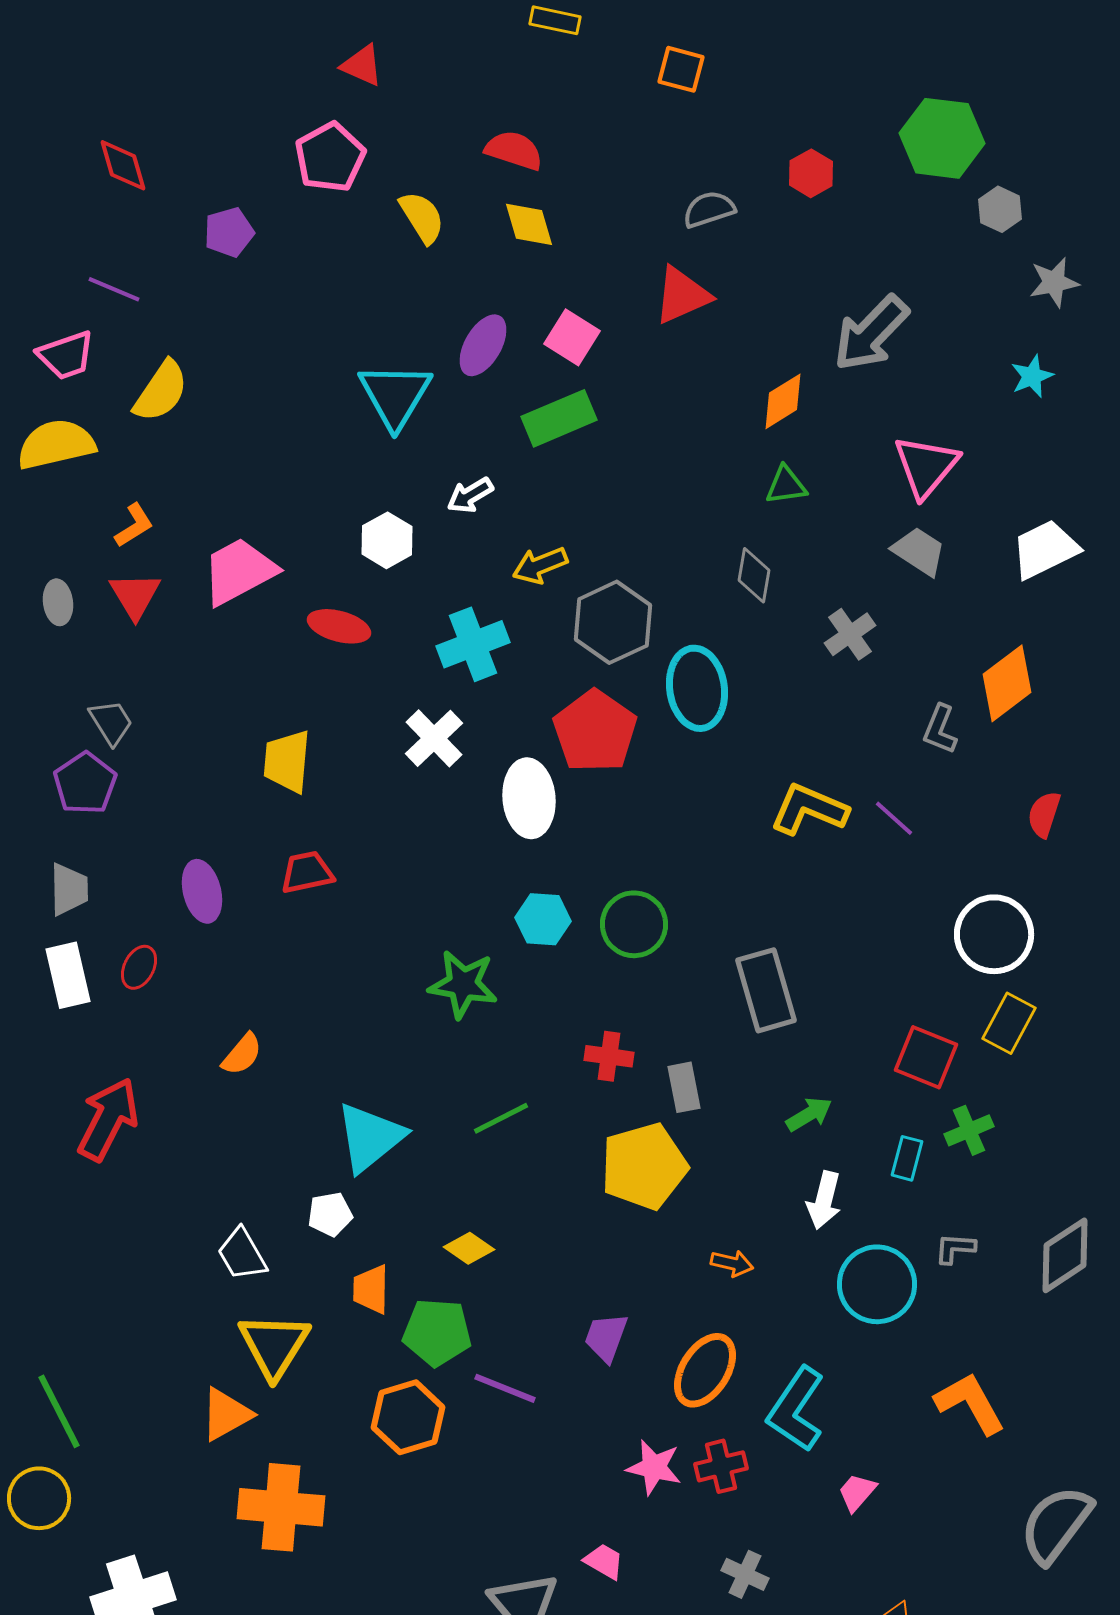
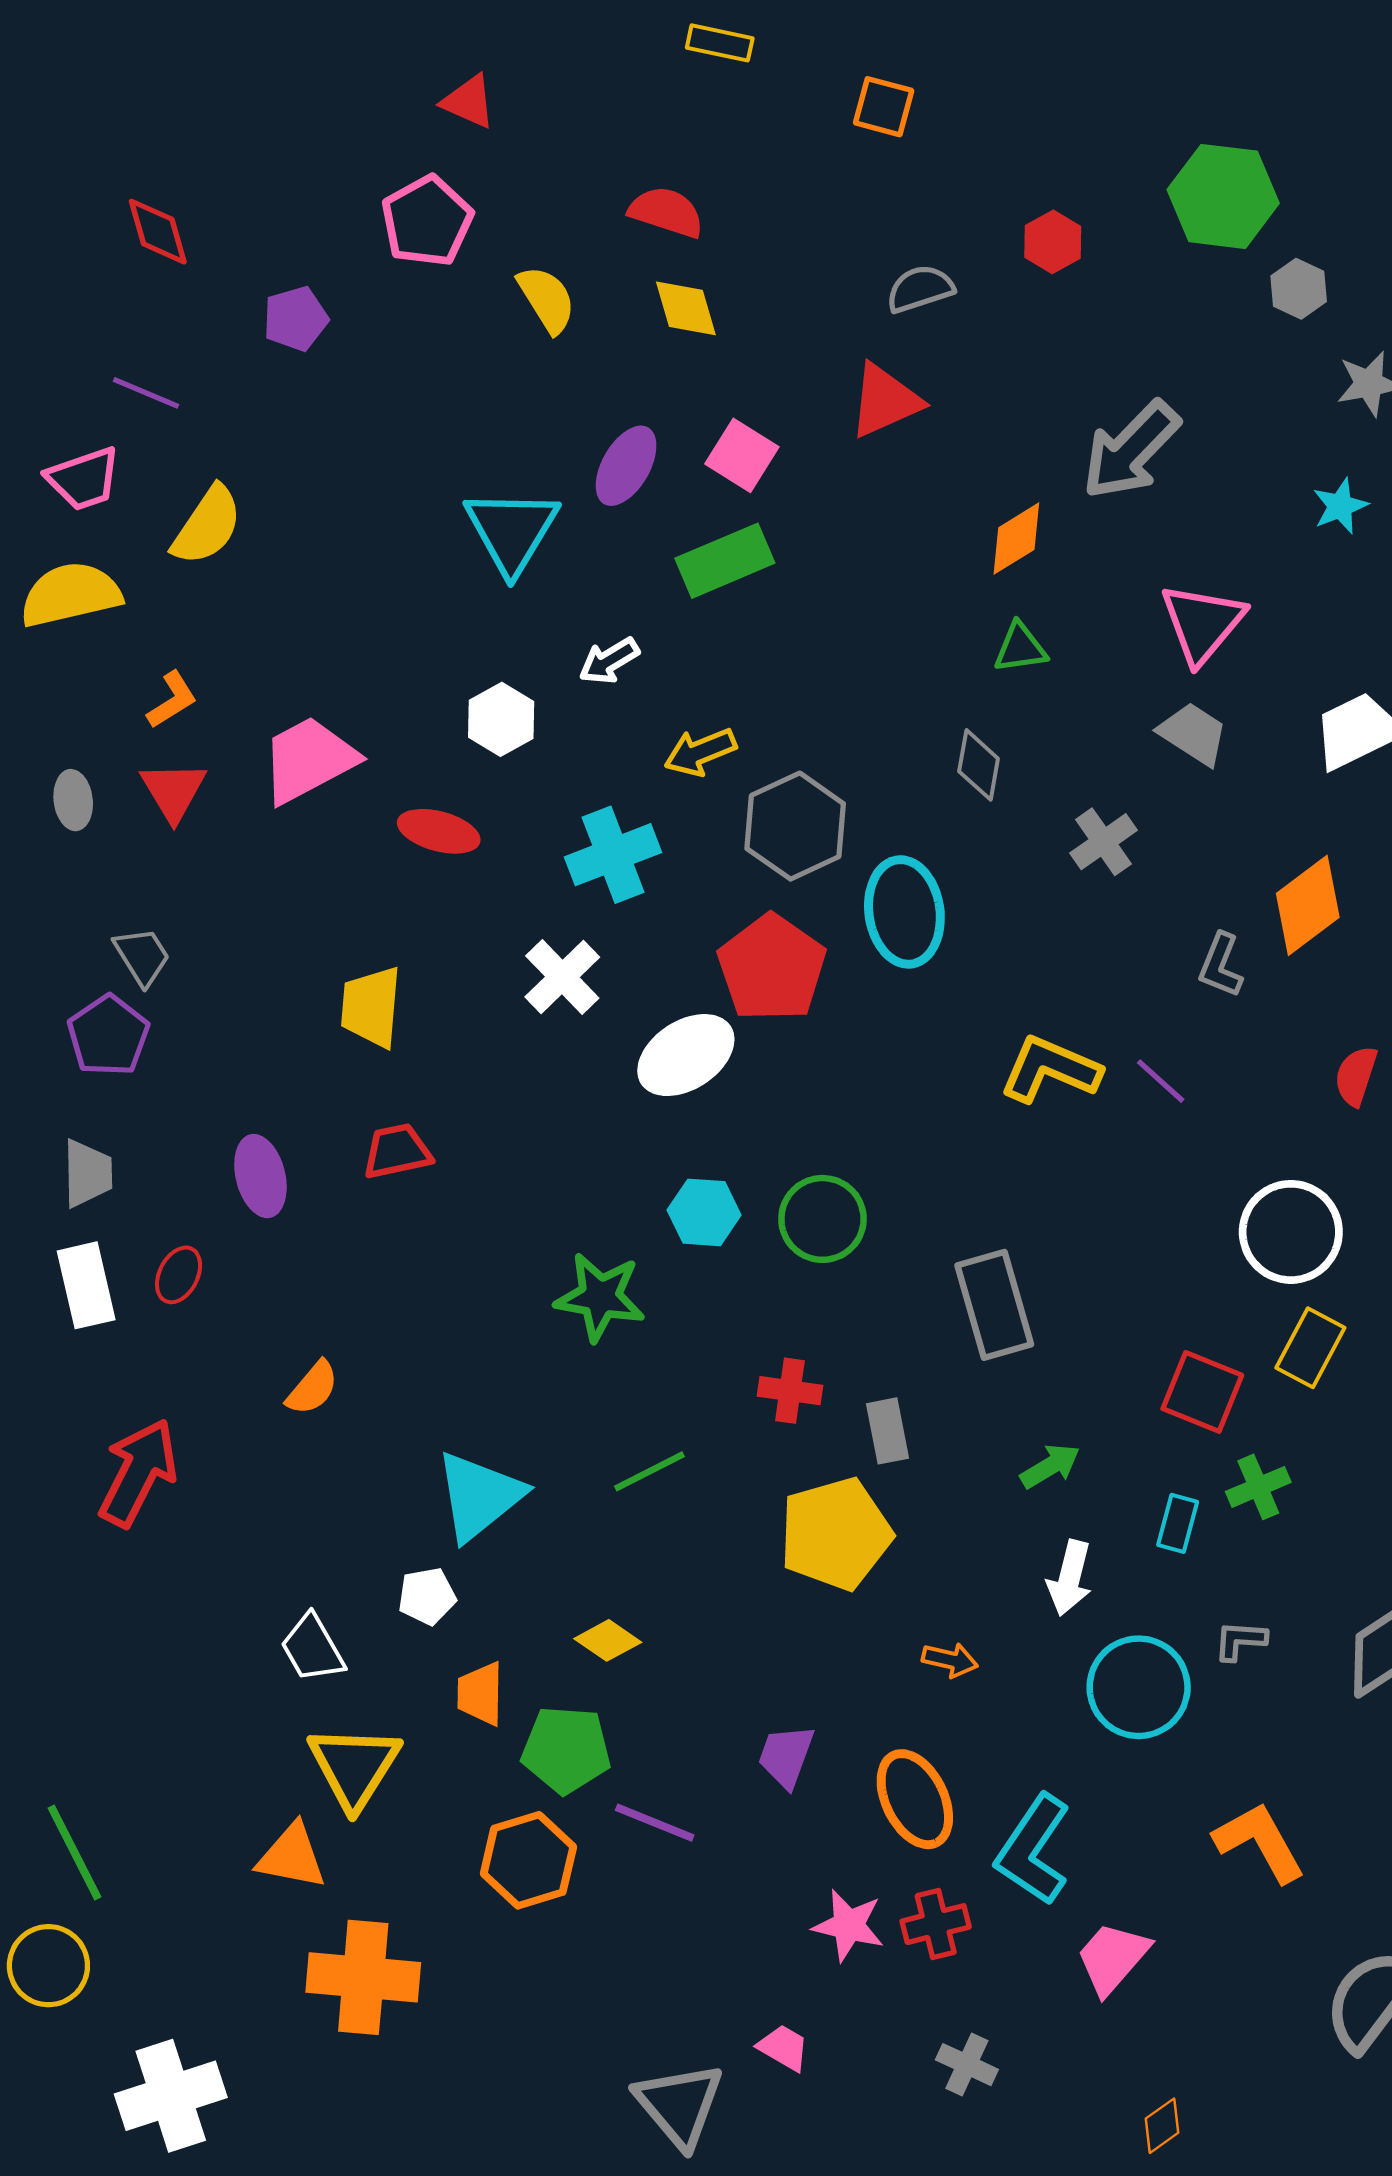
white ellipse: (529, 798) -> (686, 1055), turned 62
orange ellipse: (705, 1370) -> (915, 1799), turned -58
orange triangle: (226, 1414) -> (292, 1856), turned 40
pink trapezoid: (857, 1492) -> (1113, 1958), size x1.5

